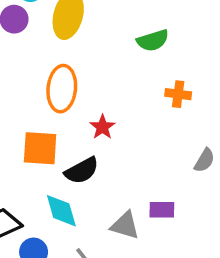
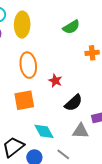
black semicircle: (82, 171) -> (73, 103), moved

